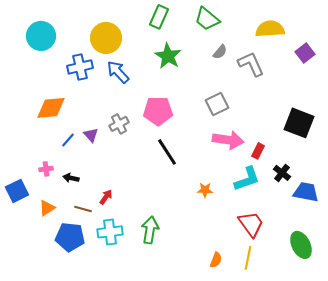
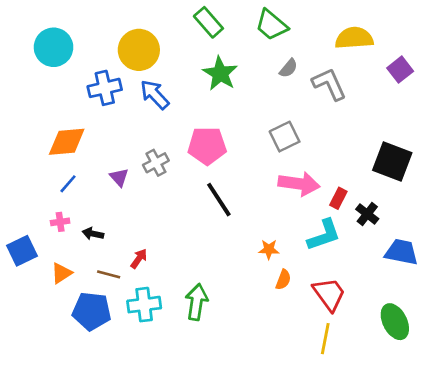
green rectangle: (159, 17) -> (208, 22), turned -65
blue line: (68, 140) -> (68, 184), moved
black cross: (282, 173) -> (367, 214), moved
orange semicircle: (216, 260) -> (283, 280), moved

